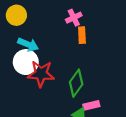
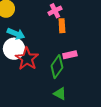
red star: (41, 74) -> (27, 59), turned 30
pink rectangle: (91, 105) -> (70, 55), moved

